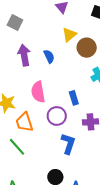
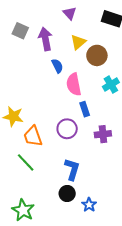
purple arrow: (24, 55) -> (45, 39), moved
pink semicircle: (38, 92) -> (74, 84), moved
blue L-shape: (68, 144) -> (72, 169), moved

